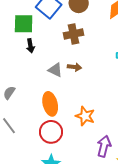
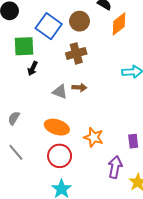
black arrow: (30, 46) -> (33, 68), turned 40
orange ellipse: (50, 104) -> (57, 127), turned -55

